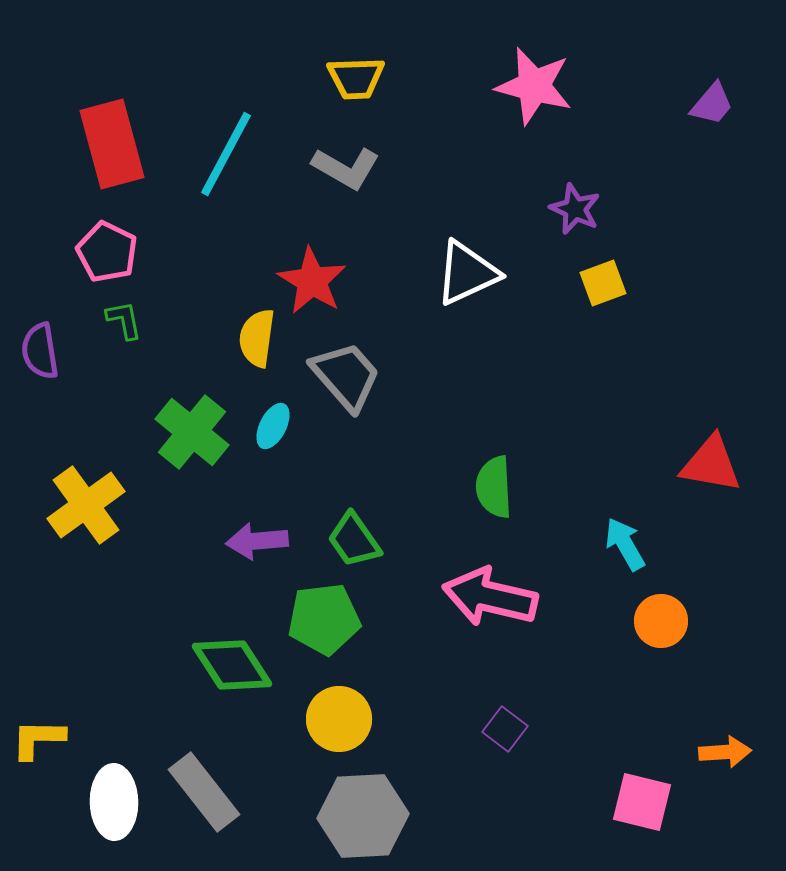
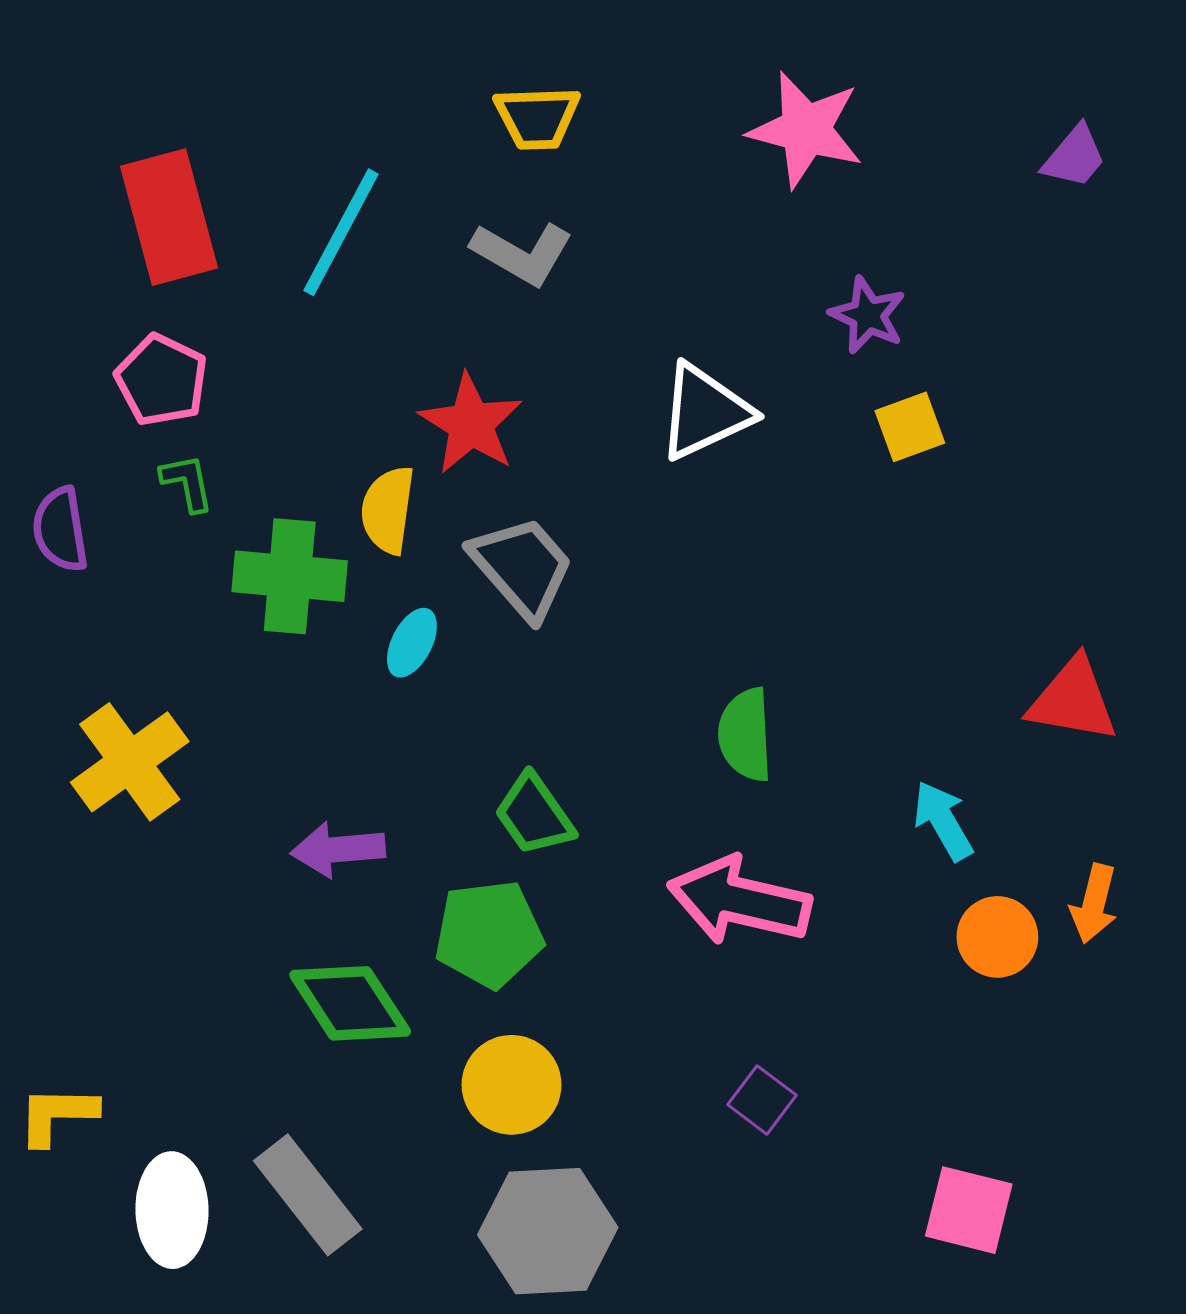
green cross: (192, 432) -> (290, 576), moved, turned -34
purple arrow: (257, 541) -> (338, 849), moved
orange arrow: (725, 752) -> (1094, 904), moved, turned 108

